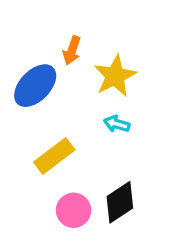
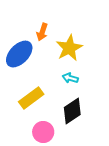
black diamond: (120, 202) -> (72, 111), moved

